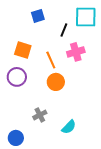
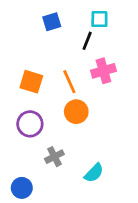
cyan square: (86, 17) -> (99, 19), moved, size x0.6
orange square: (23, 50) -> (31, 82), moved
purple circle: (17, 77) -> (30, 124), moved

